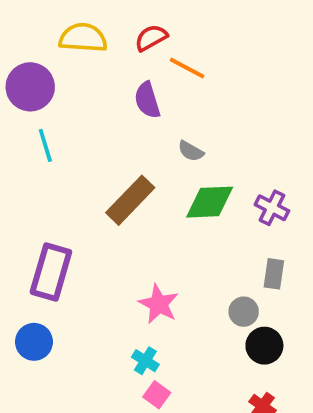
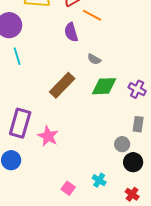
pink star: (159, 304) -> (48, 136), moved
cyan cross: (145, 361) -> (99, 180), moved
pink square: (157, 395) -> (68, 188), moved

